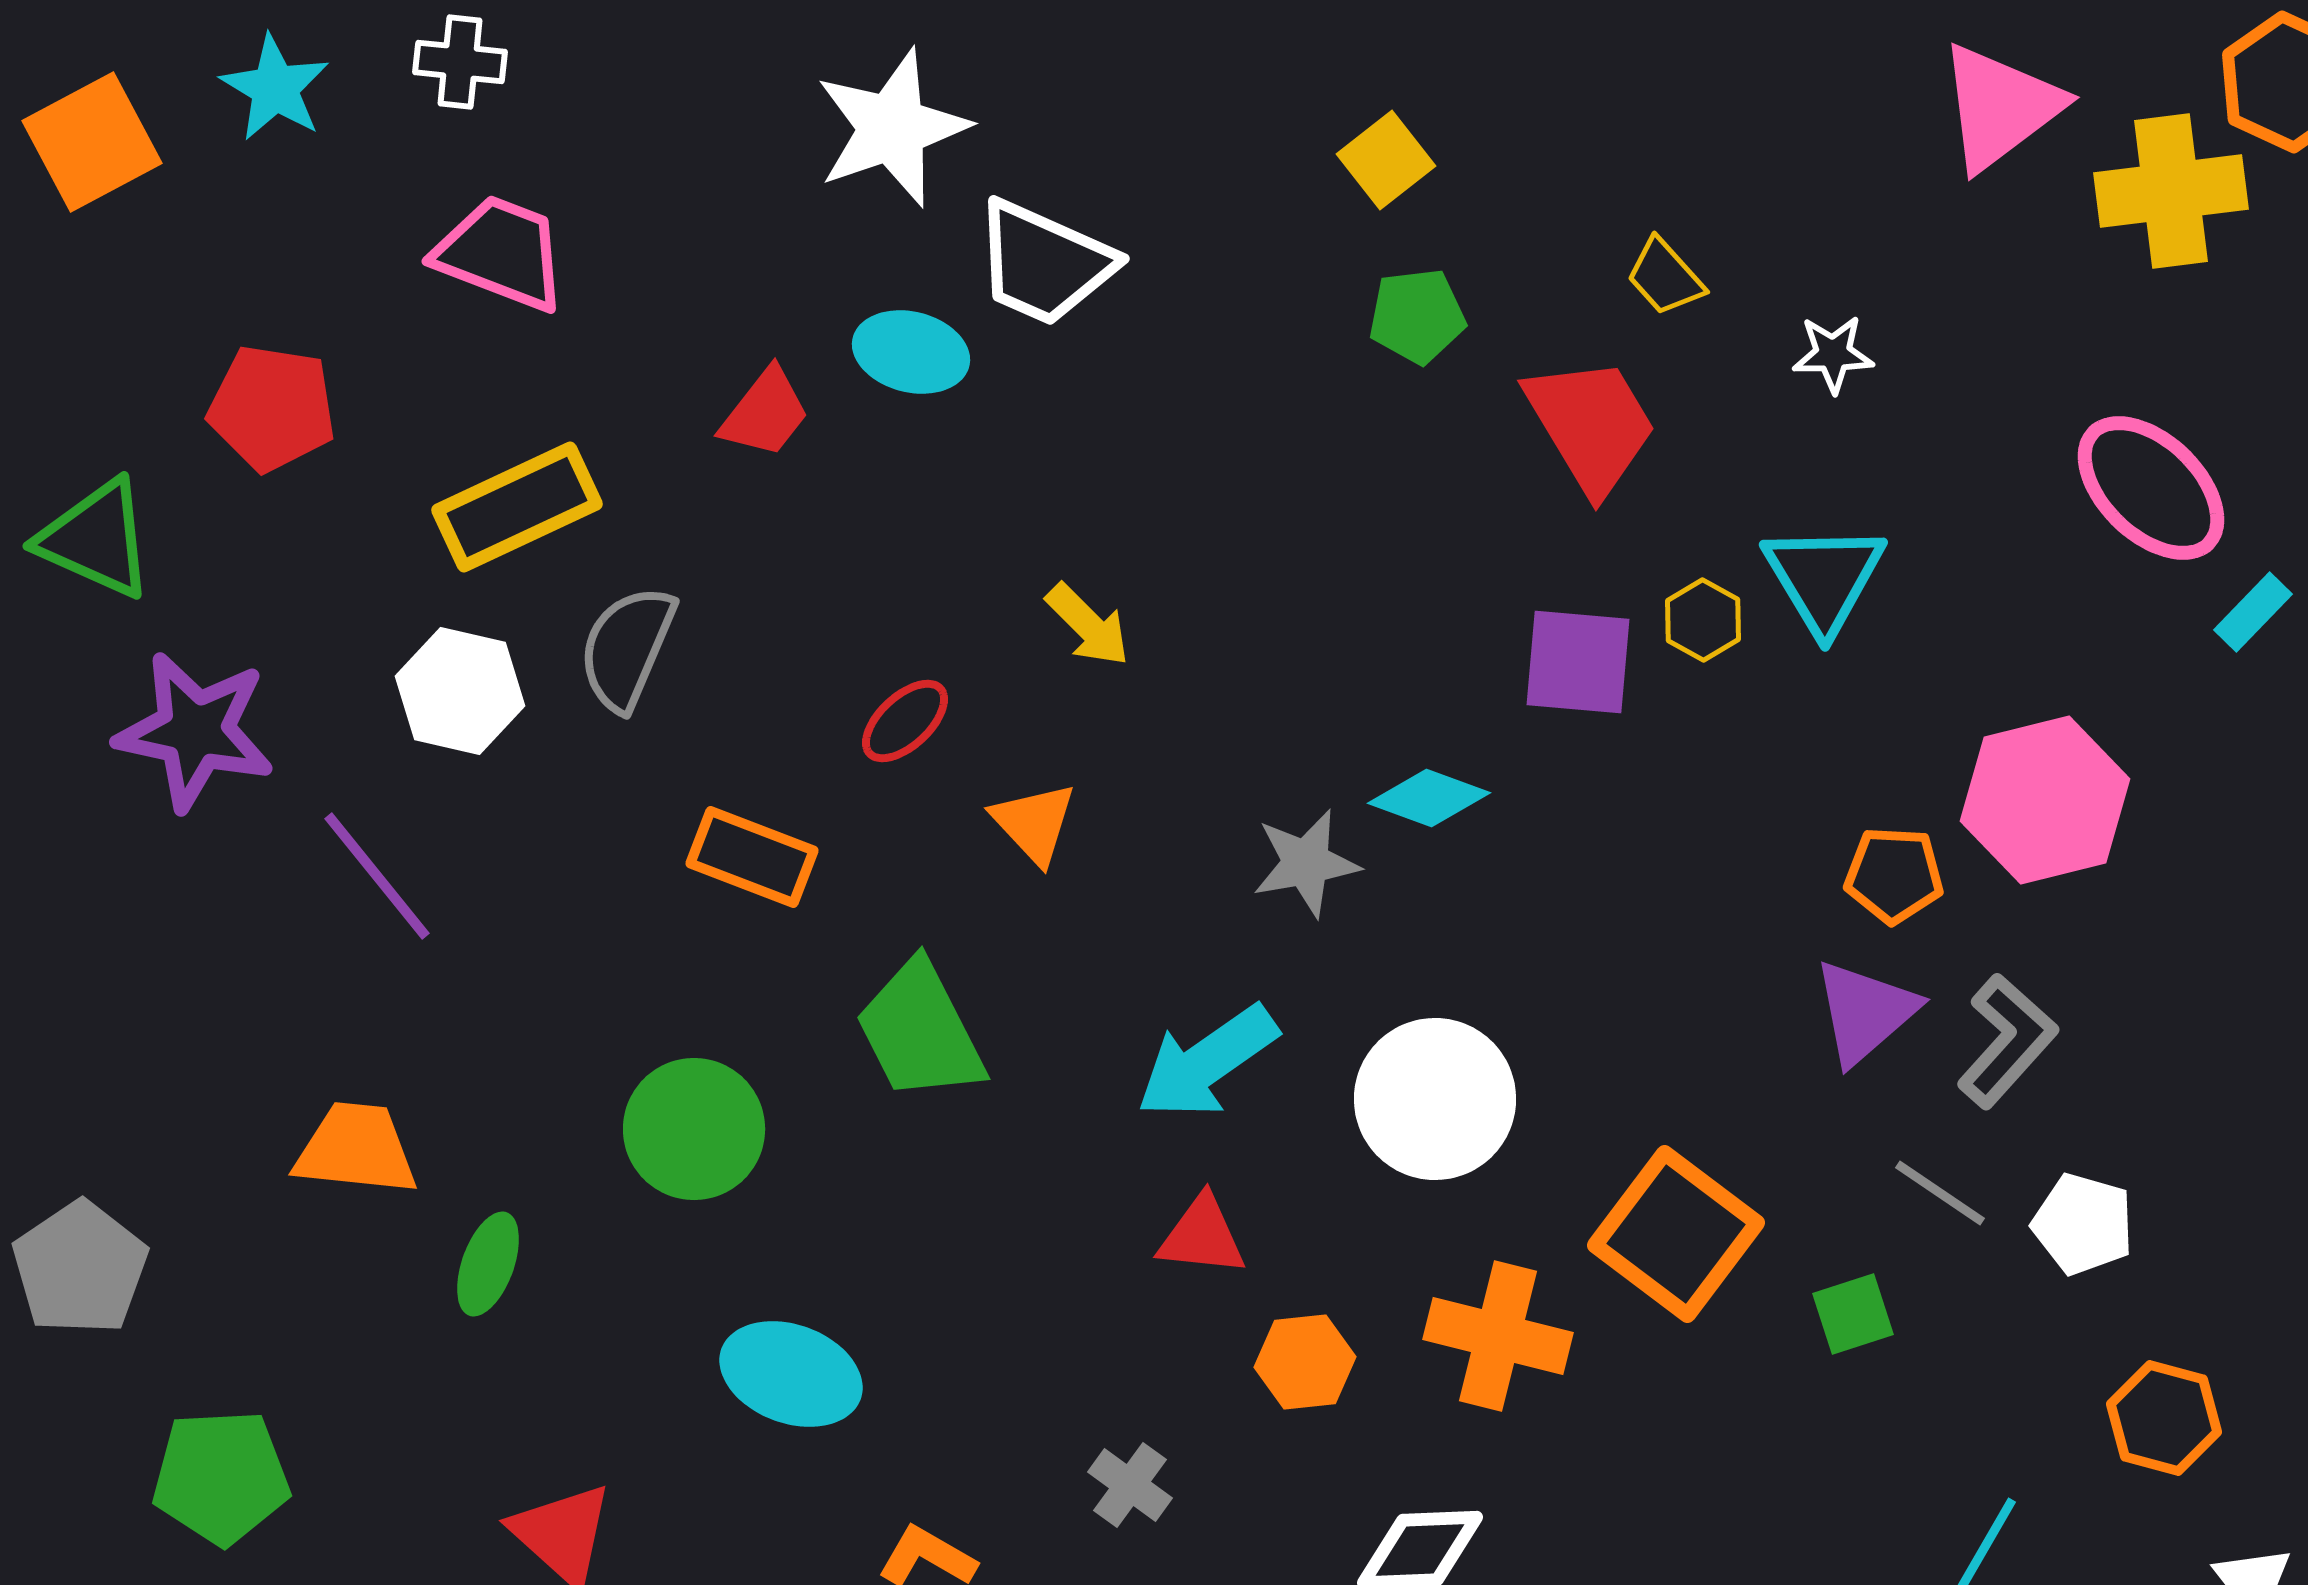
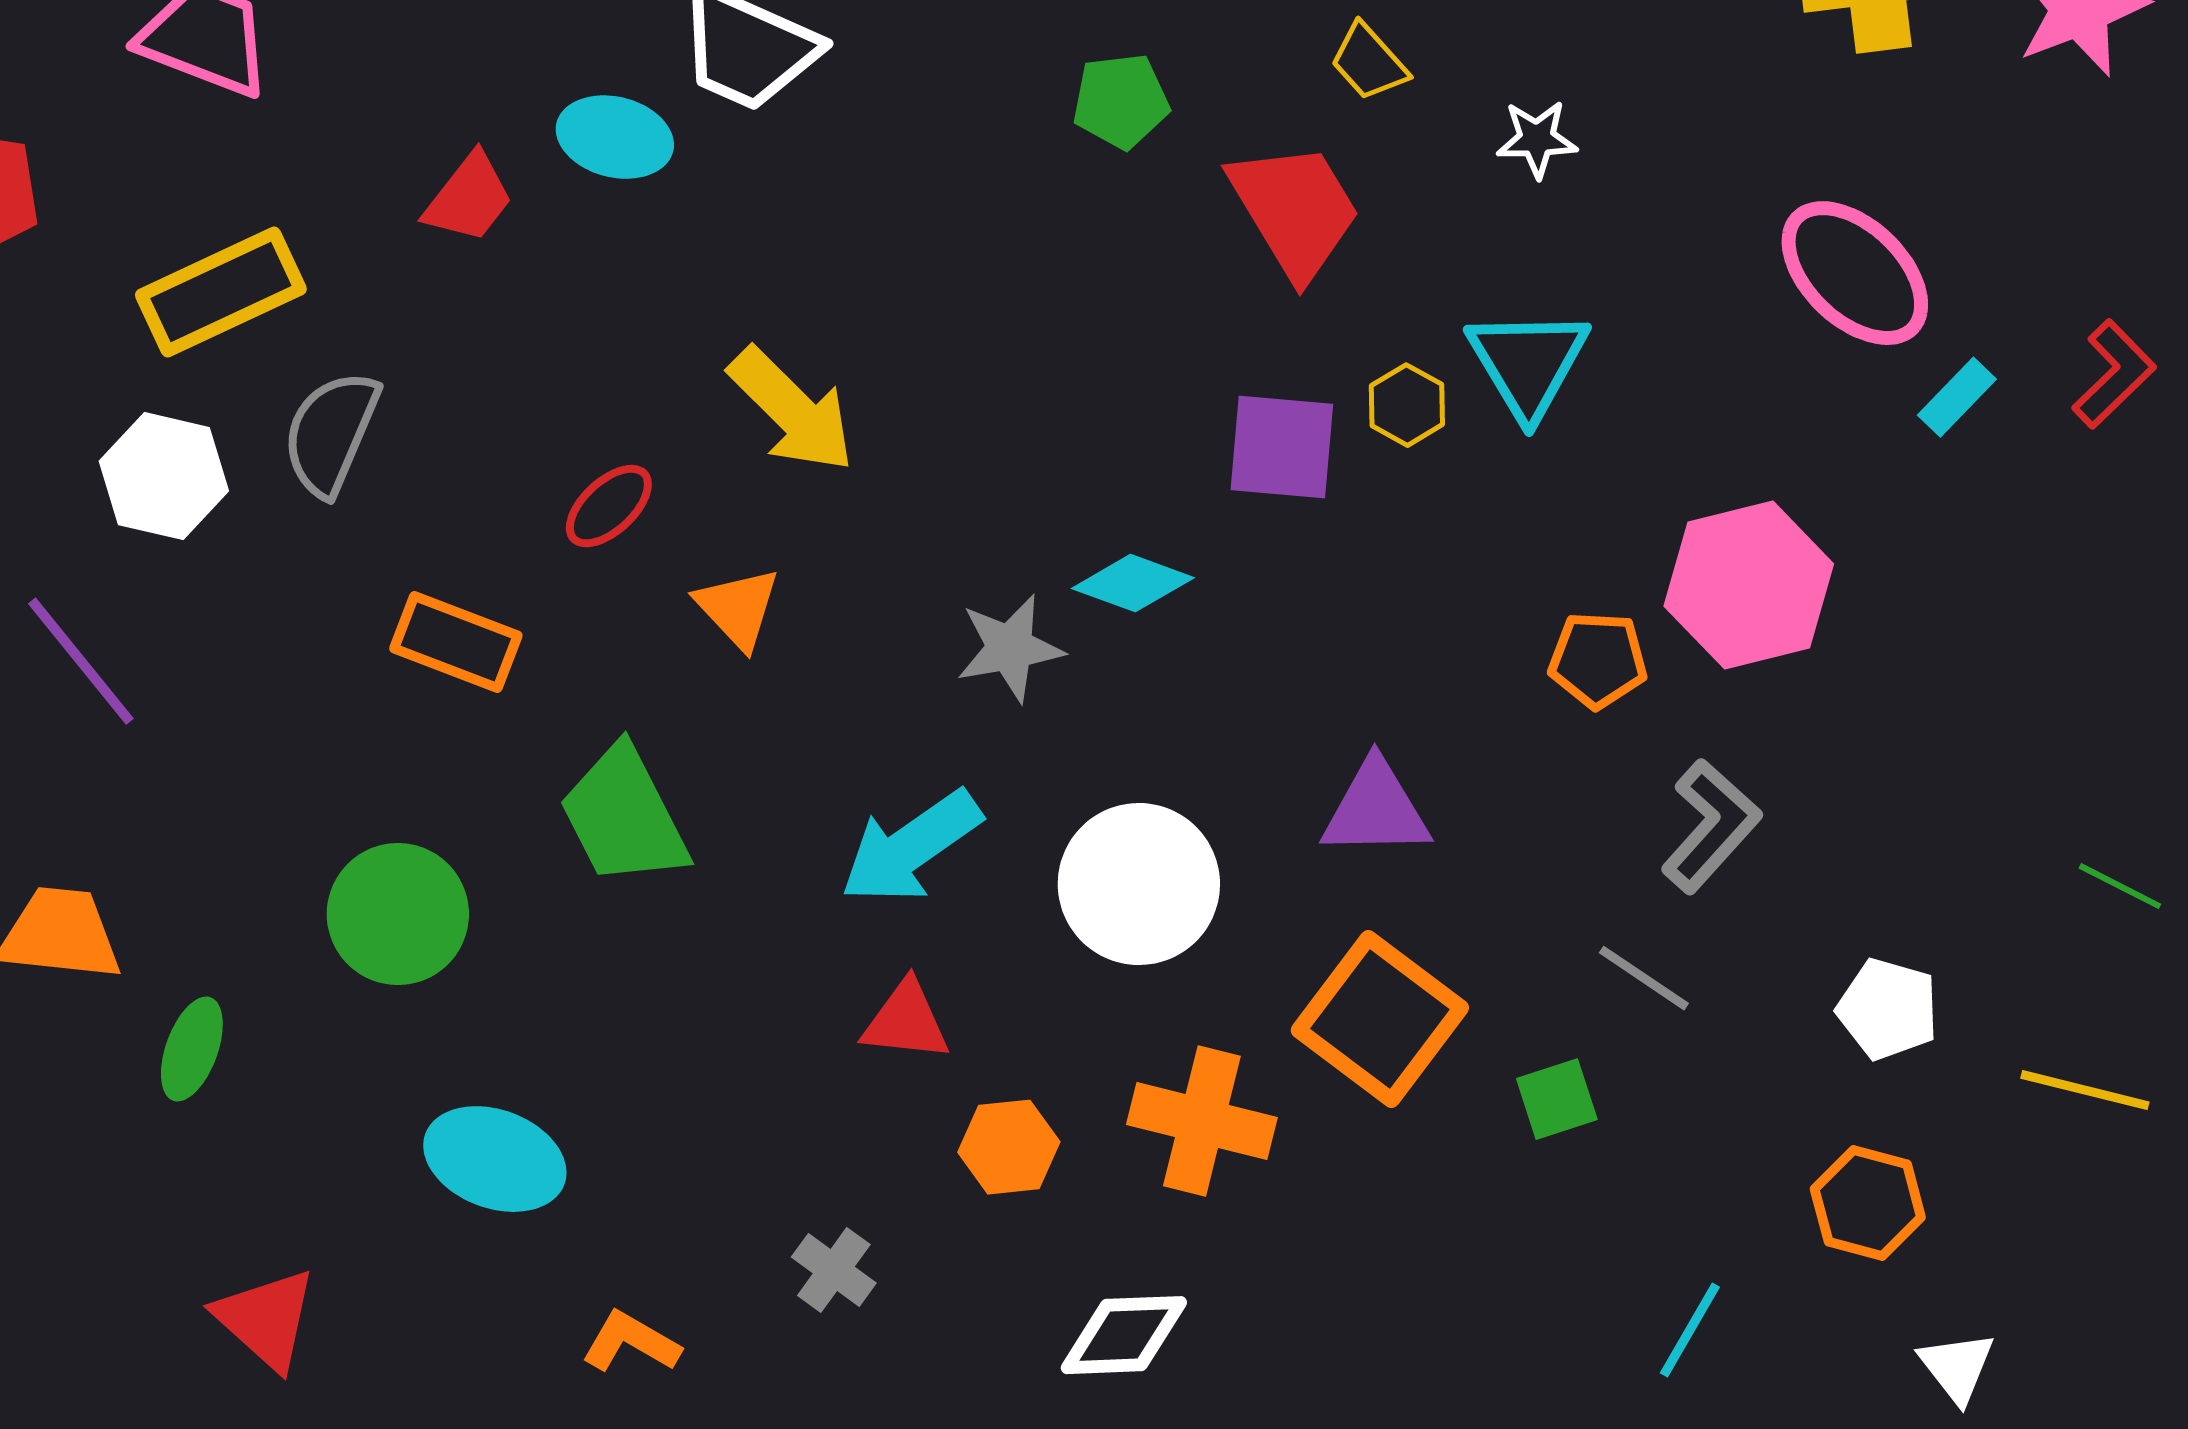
yellow arrow: (1088, 625) -> (792, 410), size x1.5
purple triangle: (1865, 1012) -> (1376, 809), moved, turned 40
white pentagon: (2083, 1224) -> (1888, 1009), moved

